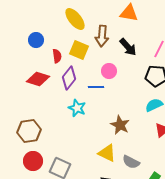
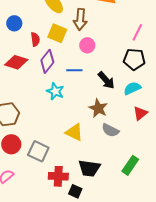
black arrow: (128, 47) -> (106, 80), moved
pink circle: (109, 71) -> (87, 45), moved
yellow triangle: (107, 153) -> (74, 132), moved
gray semicircle: (131, 162) -> (110, 130), moved

